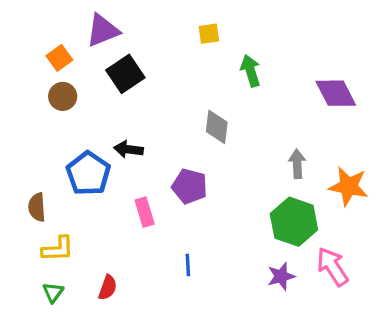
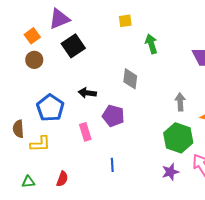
black arrow: (129, 149) -> (87, 93), moved
yellow L-shape: (58, 249) -> (40, 144), moved
green triangle: (53, 292) -> (28, 182), turned 48

